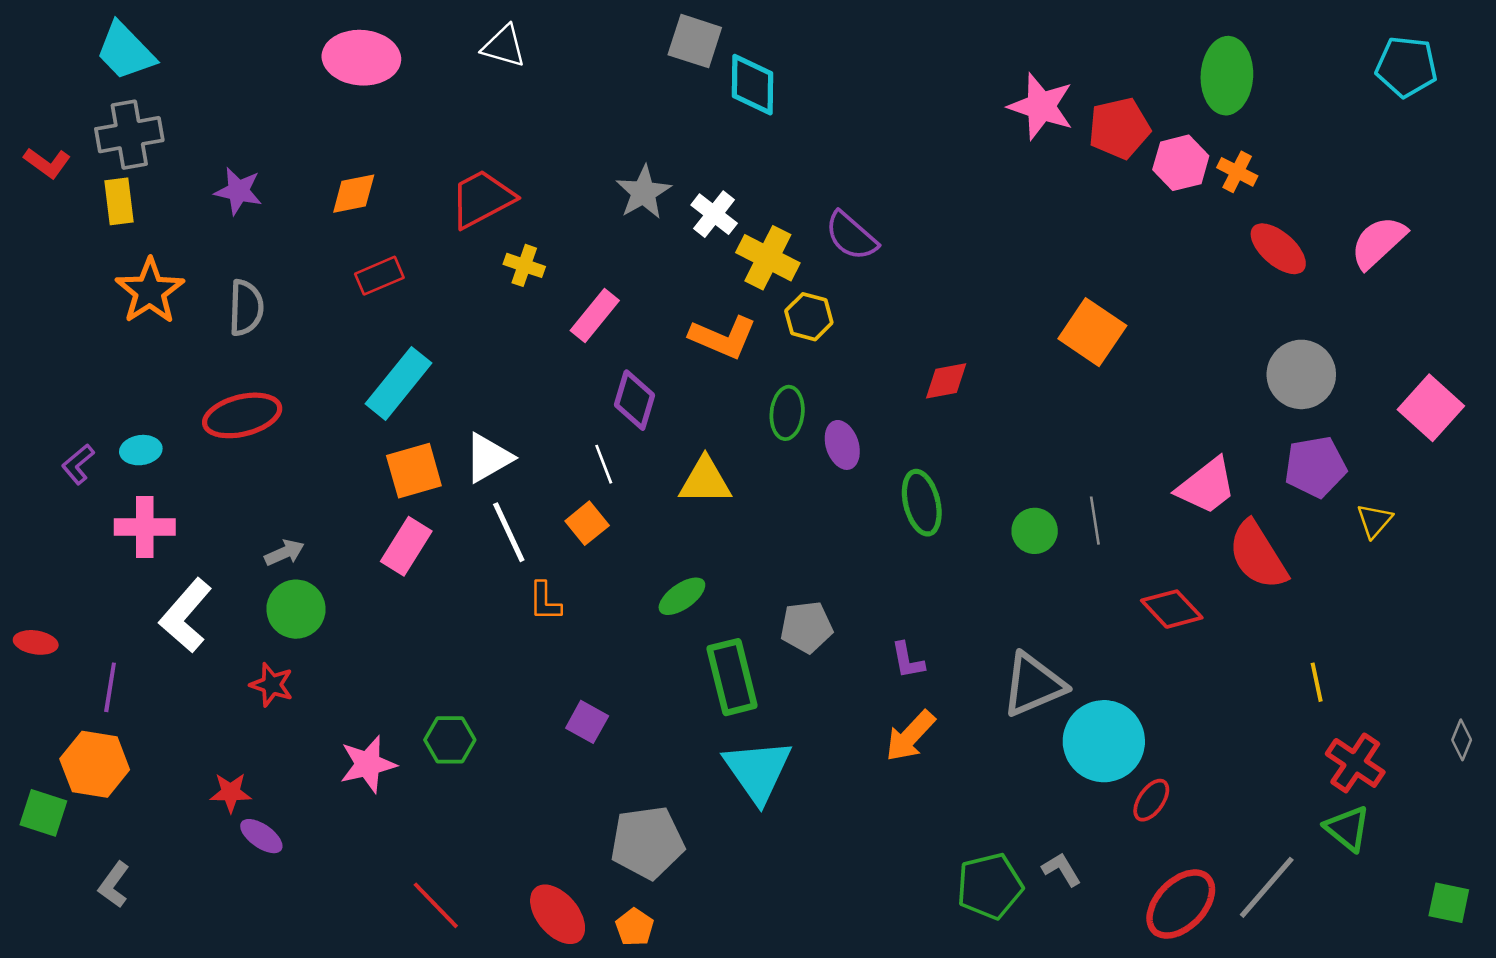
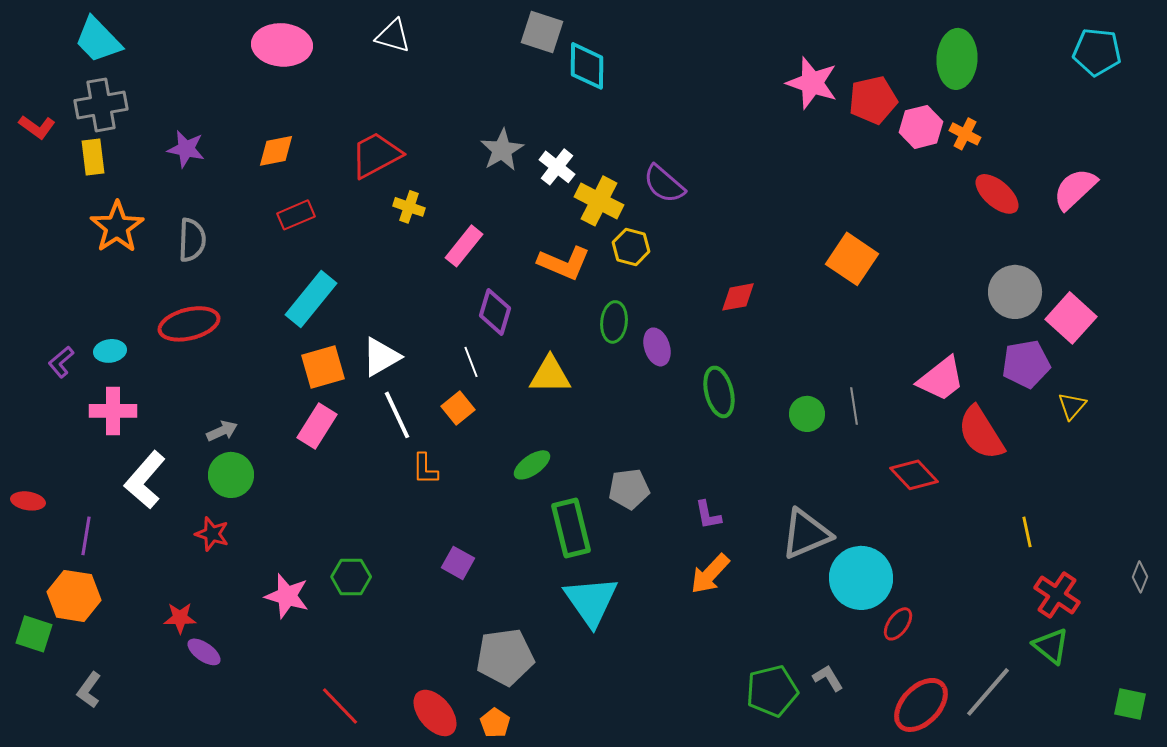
pink square: (1431, 408) -> (1071, 318), moved
pink star: (368, 764) -> (287, 596), turned 30

